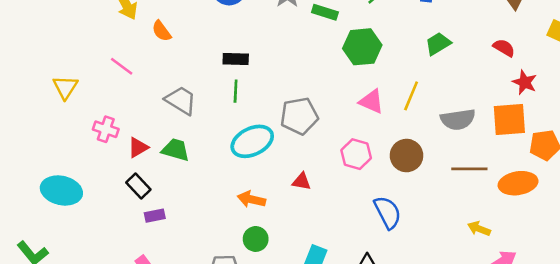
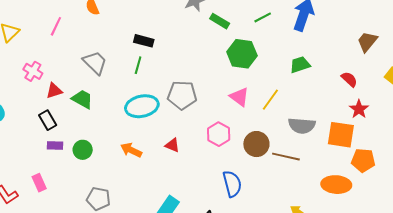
pink line: (122, 66) -> (56, 26), turned 66
brown line: (469, 169) -> (286, 157), moved
green circle: (256, 239) -> (83, 150), moved

